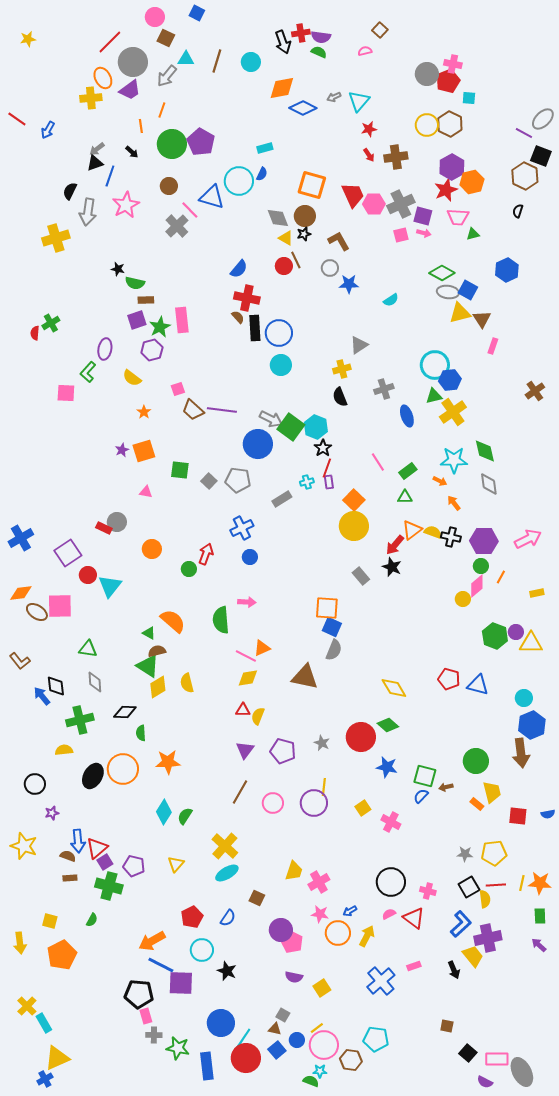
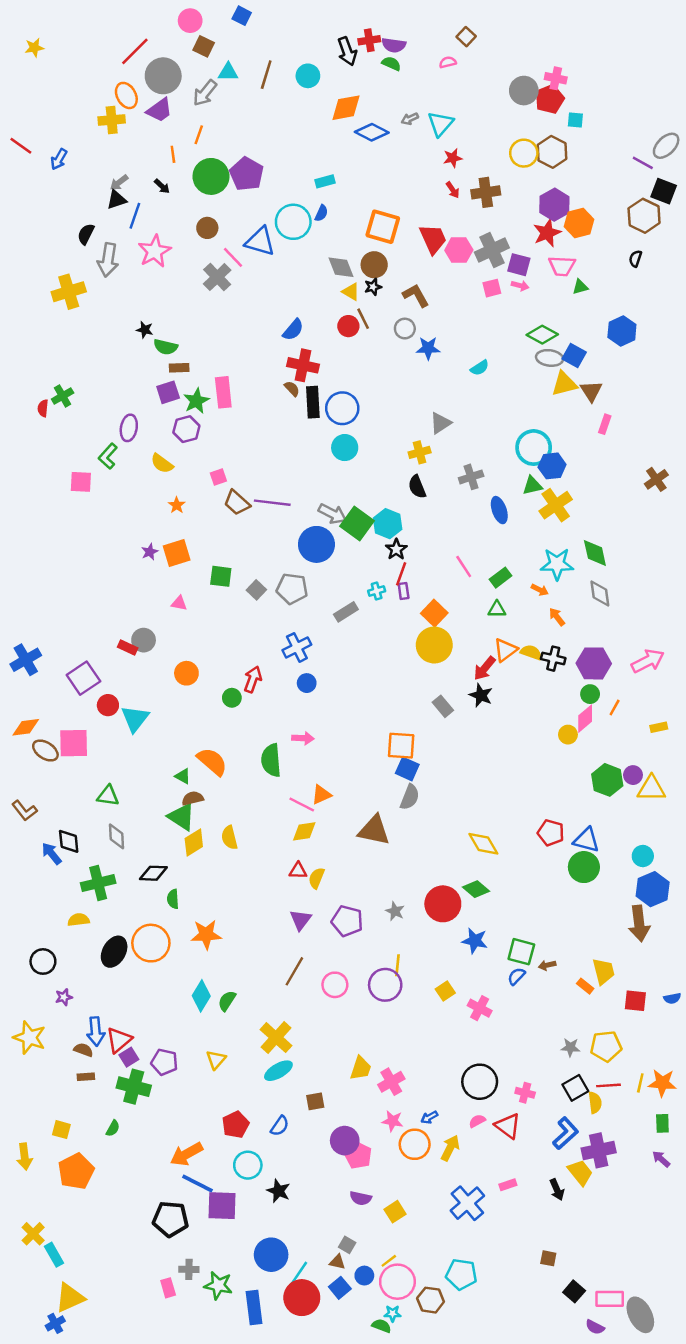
green circle: (476, 761) -> (584, 867), moved
brown square: (257, 898) -> (315, 1101), turned -35
pink rectangle: (146, 1016) -> (168, 1288), moved

